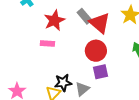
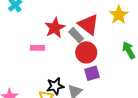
gray rectangle: (84, 16) -> (76, 35), moved
red star: (54, 20) -> (55, 28), moved

